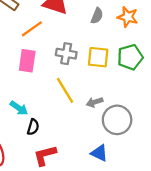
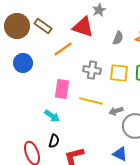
pink rectangle: (27, 61) -> (62, 89), moved
yellow line: (65, 90) -> (91, 101), turned -45
black semicircle: (33, 127) -> (54, 141), moved

